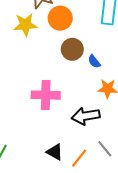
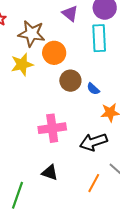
black triangle: (55, 152) -> (50, 173), moved

